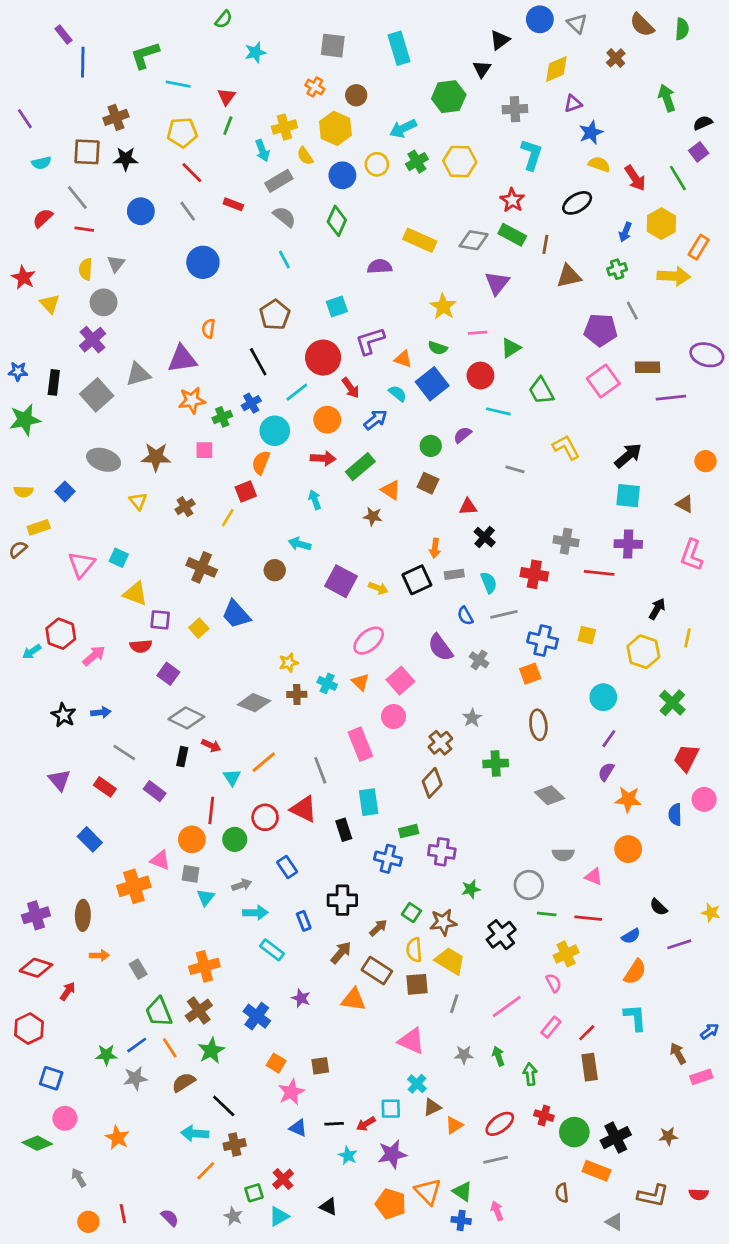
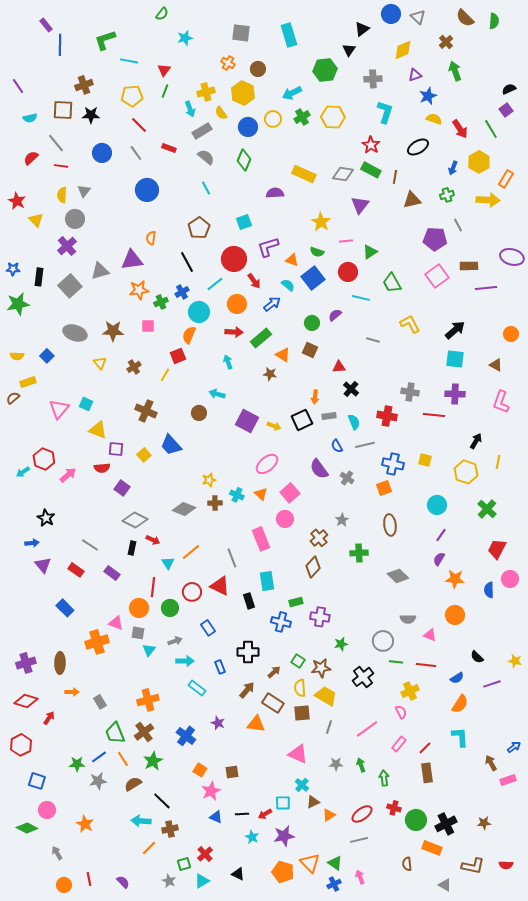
green arrow: (667, 98) -> (455, 71), moved
blue arrow: (101, 712) -> (32, 543), moved
blue cross: (461, 1220) -> (334, 884), turned -32

